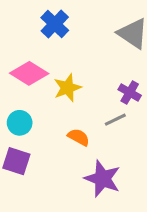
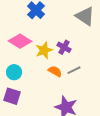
purple cross: (130, 93) -> (64, 47), moved
orange semicircle: (79, 137) -> (55, 71), moved

